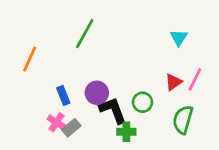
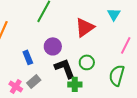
red triangle: (173, 82) -> (85, 27), moved, size x1.5
purple circle: (97, 93) -> (53, 46), moved
pink cross: (56, 122) -> (16, 86), moved

